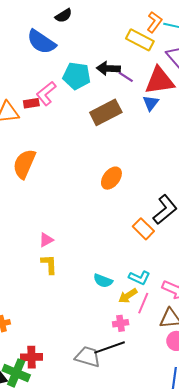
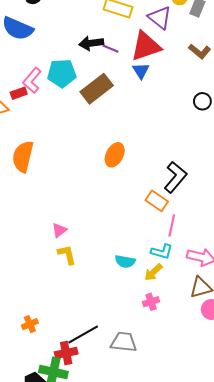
cyan pentagon: (77, 76) -> (62, 73), moved
pink line: (143, 303) -> (172, 226), moved
black line: (110, 347) -> (83, 335), moved

